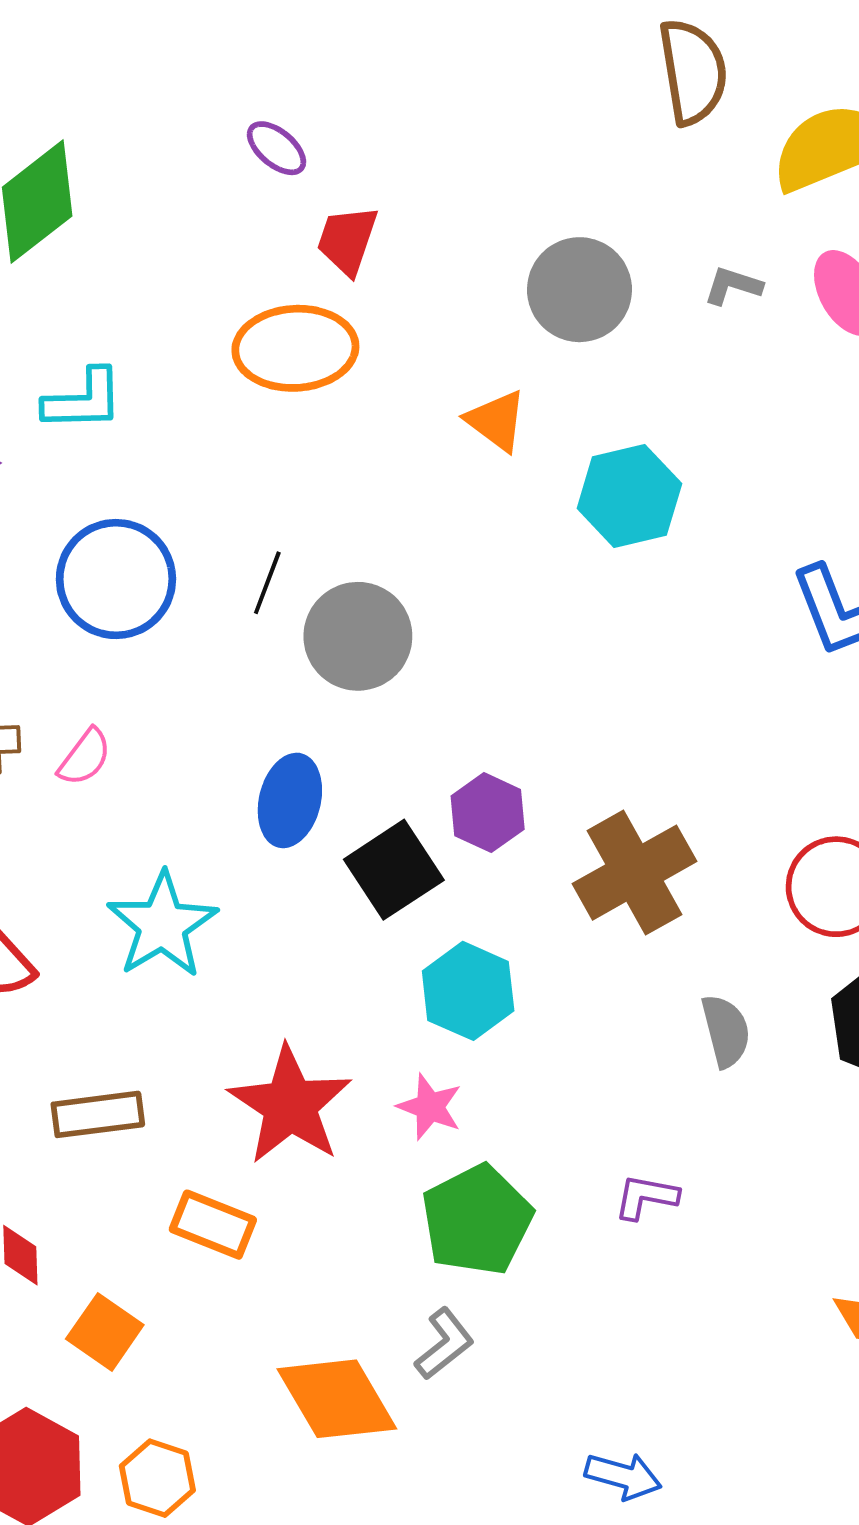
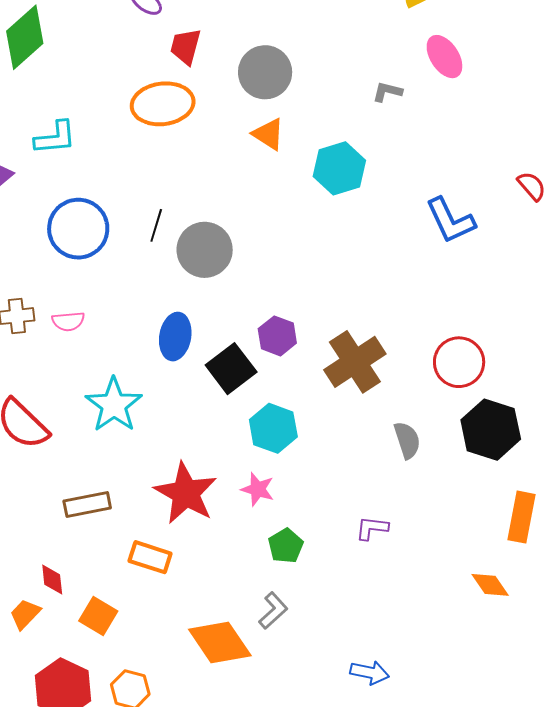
gray L-shape: (733, 286) -> (387, 92), moved
gray circle: (580, 290) -> (265, 72), moved
pink semicircle: (85, 757) -> (68, 321), turned 52
green pentagon: (477, 1220) -> (286, 546), size x0.6

